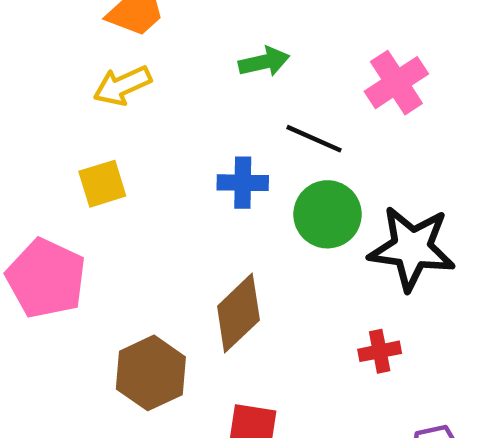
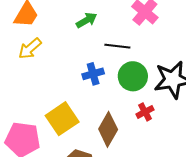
yellow square: (102, 184) -> (62, 119), moved, size x1.5
red cross: (380, 351) -> (145, 112), moved

